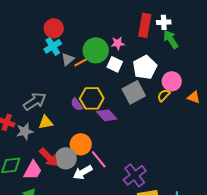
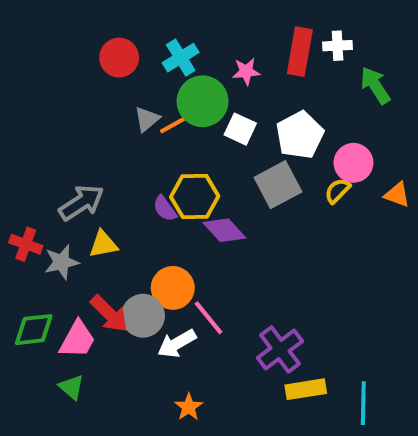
green arrow: (171, 39) -> (375, 85), moved
pink star: (118, 43) -> (246, 71), moved
cyan cross: (53, 46) -> (181, 58), moved

